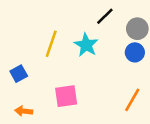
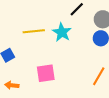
yellow line: (51, 44) -> (34, 31), turned 65

